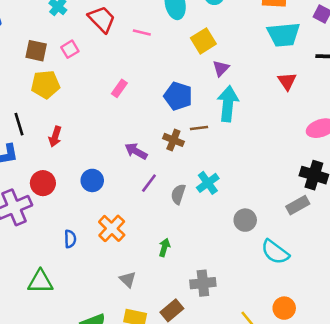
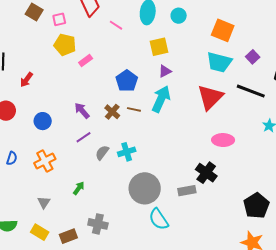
red triangle: (287, 81) -> (210, 97), size x1.8
yellow pentagon: (45, 85) -> (65, 45), moved
gray circle: (245, 220) -> (145, 188), size x1.8

